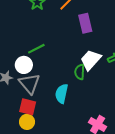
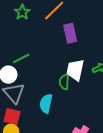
white trapezoid: (91, 60) -> (75, 70), turned -30

